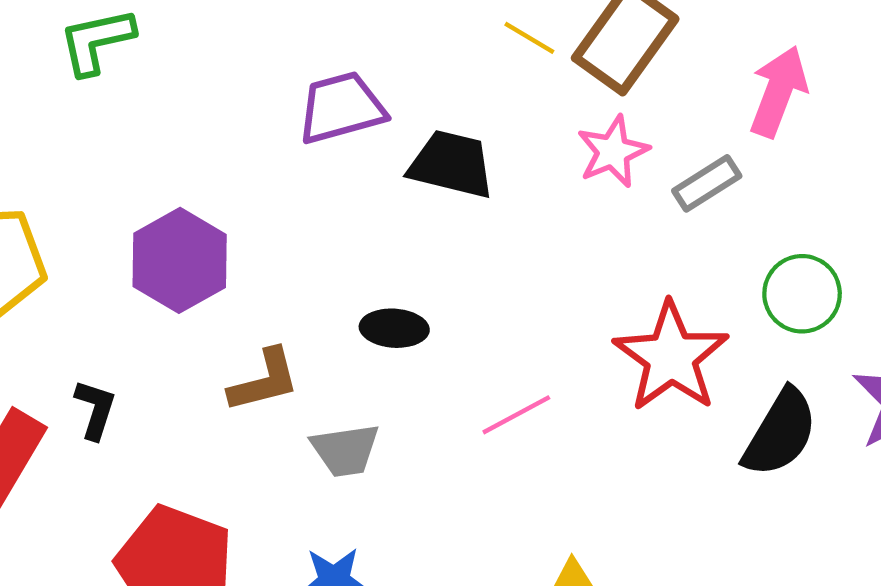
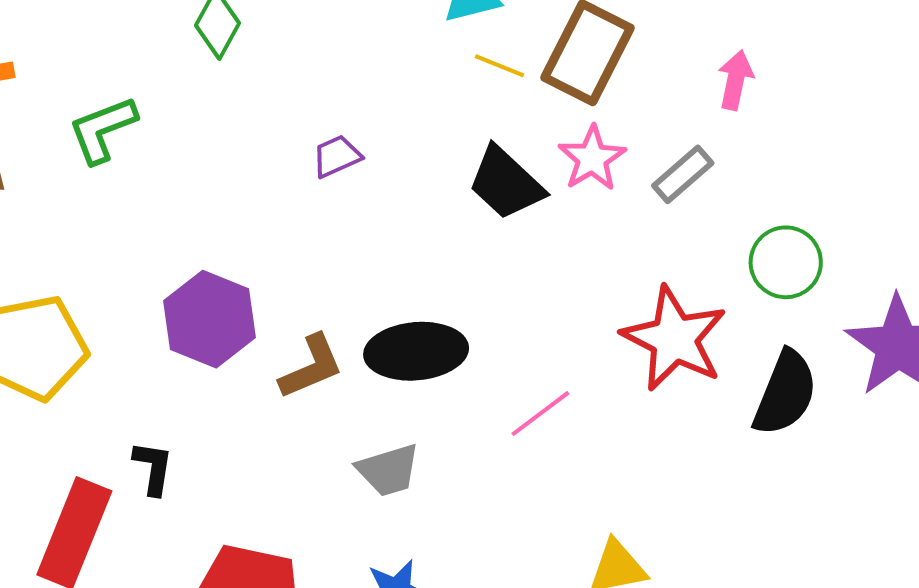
pink arrow: (778, 91) -> (736, 80), size x0.7
purple trapezoid: (341, 108) -> (337, 156), size x0.6
black trapezoid: (451, 164) -> (506, 183), moved, turned -142
black ellipse: (394, 328) -> (416, 351), size x1.6
brown L-shape: (264, 381) -> (311, 367), moved

